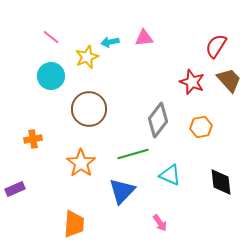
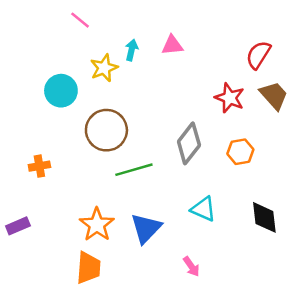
pink line: (51, 37) -> (80, 20), moved
cyan arrow: (110, 42) -> (132, 50), turned 114
green line: (133, 154) -> (134, 170), moved
orange star: (81, 163) -> (97, 225), moved

